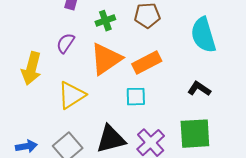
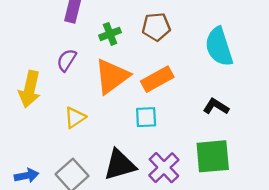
yellow triangle: (72, 95) -> (75, 118), size x0.7

